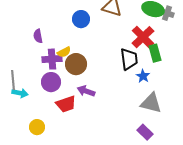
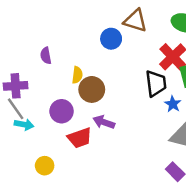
blue circle: (81, 19) -> (111, 39), moved
yellow semicircle: (64, 52) -> (77, 75), turned -56
purple cross: (52, 59) -> (16, 86), moved
gray line: (13, 80) -> (16, 109), turned -30

